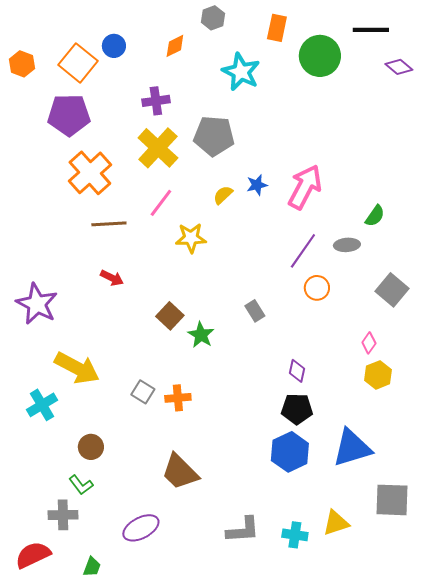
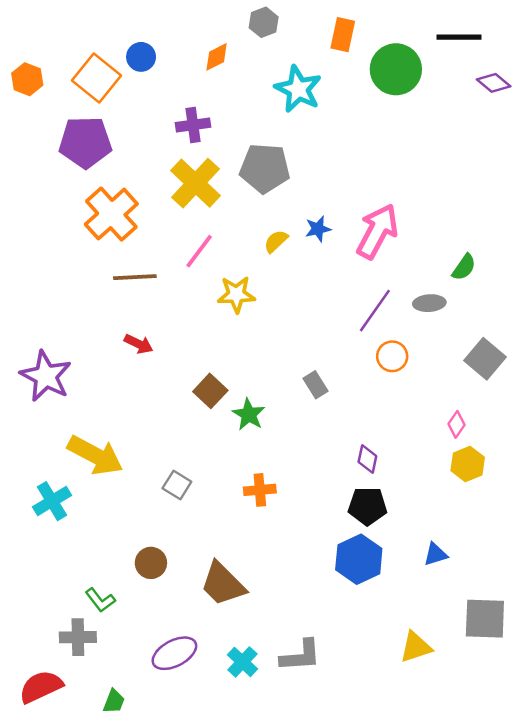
orange cross: (178, 398) -> (260, 490), moved
brown circle: (91, 447) -> (151, 563), moved
blue triangle: (352, 448) -> (435, 554), size x0.5
cyan cross: (295, 535) -> (242, 662), moved, turned 35

